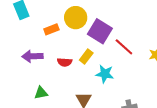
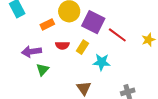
red semicircle: (65, 62) -> (62, 45), moved
green triangle: (41, 93) -> (43, 69), moved, turned -32

